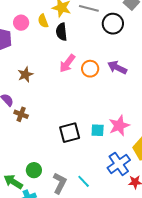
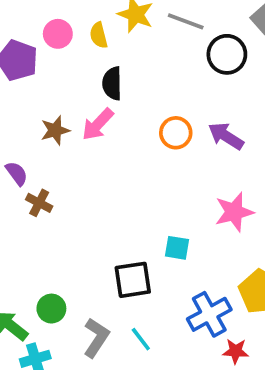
black semicircle: (61, 32) -> (112, 83), moved
pink arrow: (67, 63) -> (98, 124), moved
pink star: (119, 126) -> (234, 212), moved
black square: (70, 133) -> (133, 280), moved

